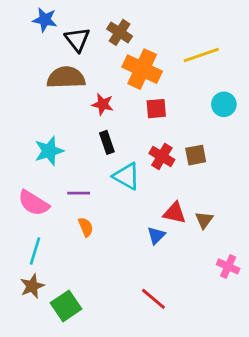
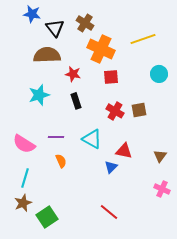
cyan star: (49, 151) -> (39, 95), moved
cyan triangle: (127, 176) -> (92, 139), moved
brown triangle: (204, 220) -> (160, 156), moved

